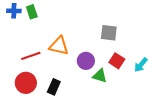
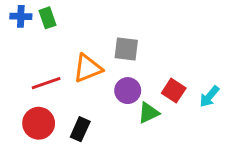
gray square: (109, 33) -> (126, 49), moved
orange triangle: (59, 46) -> (88, 68), turned -35
green triangle: (100, 76) -> (148, 113), turned -42

